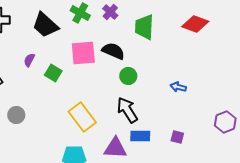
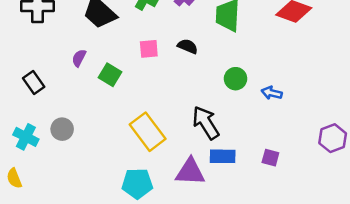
black semicircle: (113, 51) -> (188, 46), size x0.7
pink square: (83, 53) -> (149, 49), size x0.6
green circle: (128, 76) -> (236, 79), moved

